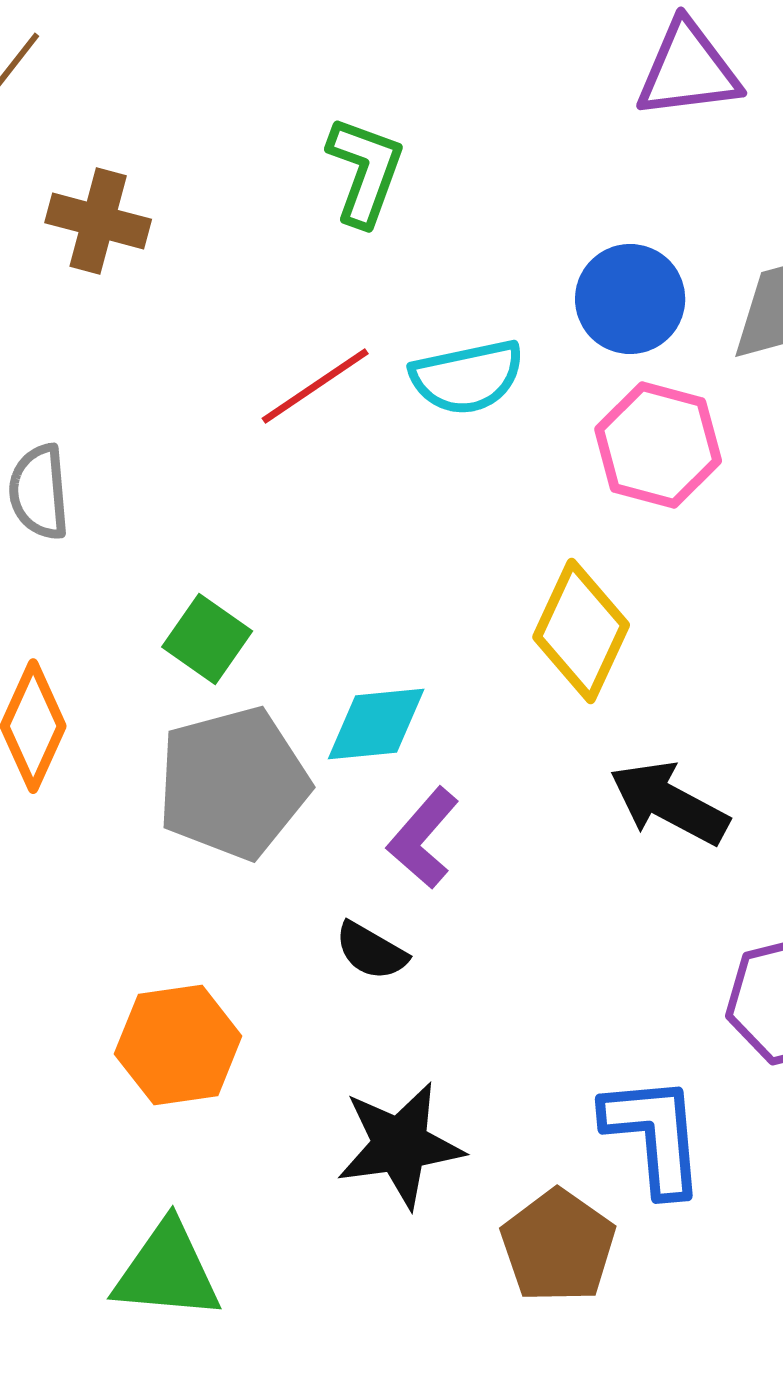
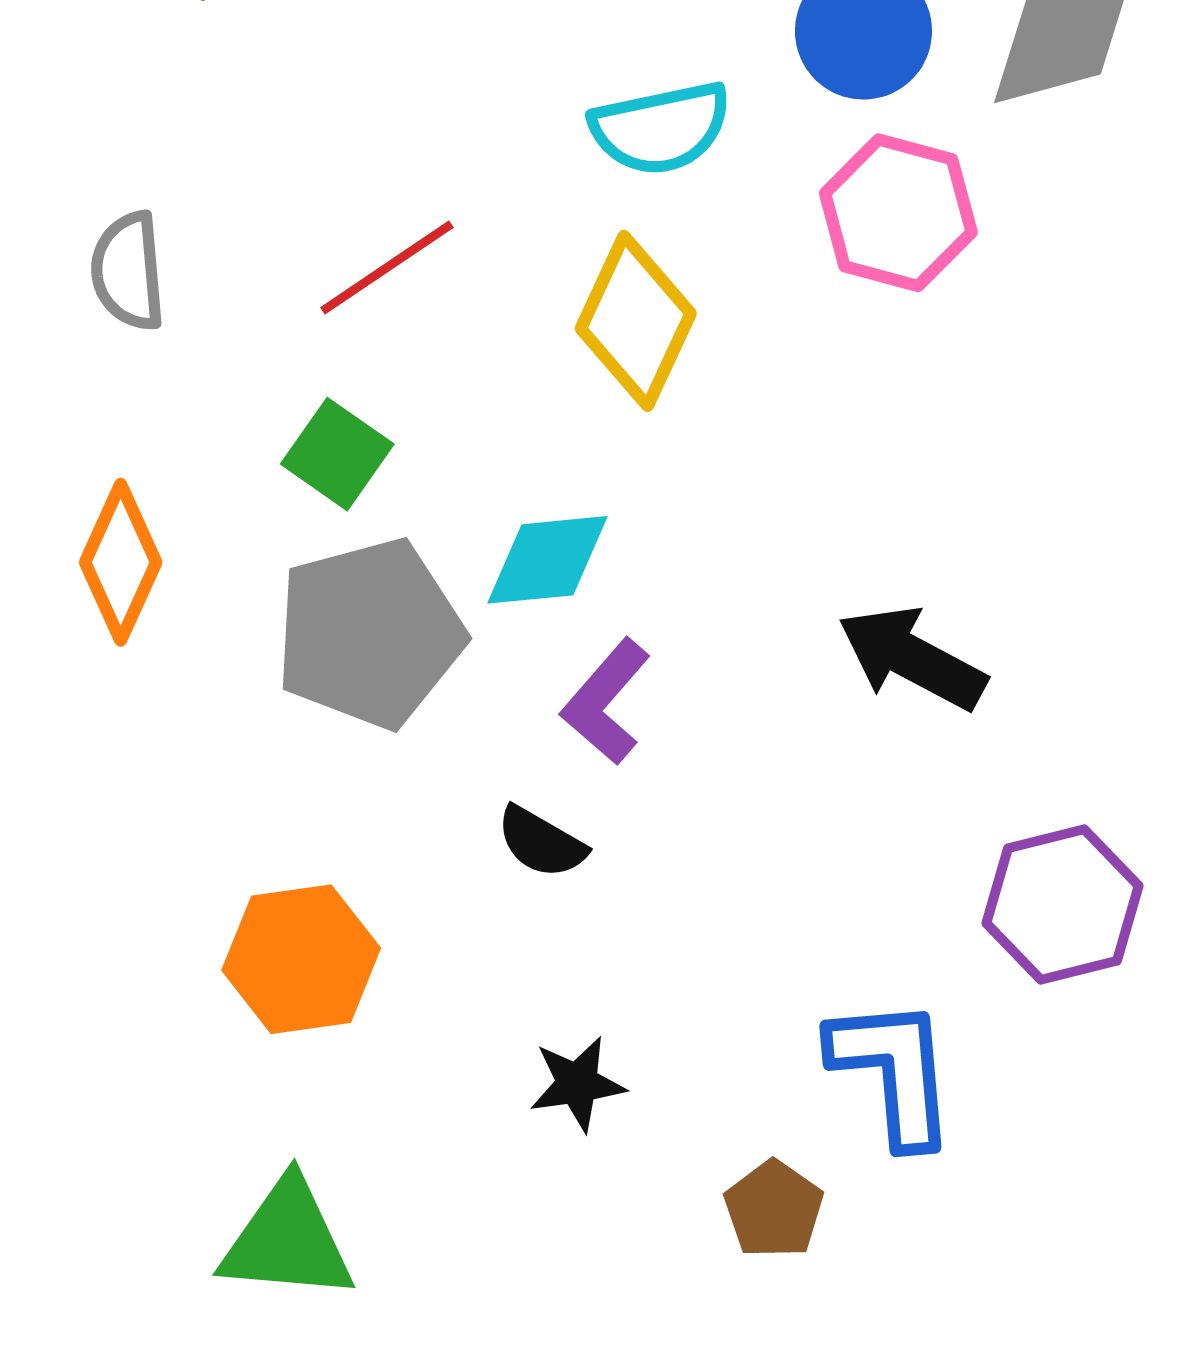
red line: (315, 386) -> (387, 267), moved
yellow diamond: (581, 631) -> (636, 321), moved
black star: (400, 1145) -> (577, 1084), size x0.6
brown pentagon: (558, 1246) -> (774, 1209), size x0.7

